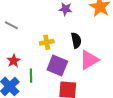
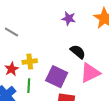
black semicircle: (76, 40) -> (78, 52), turned -42
yellow cross: (47, 42) -> (30, 62), moved

